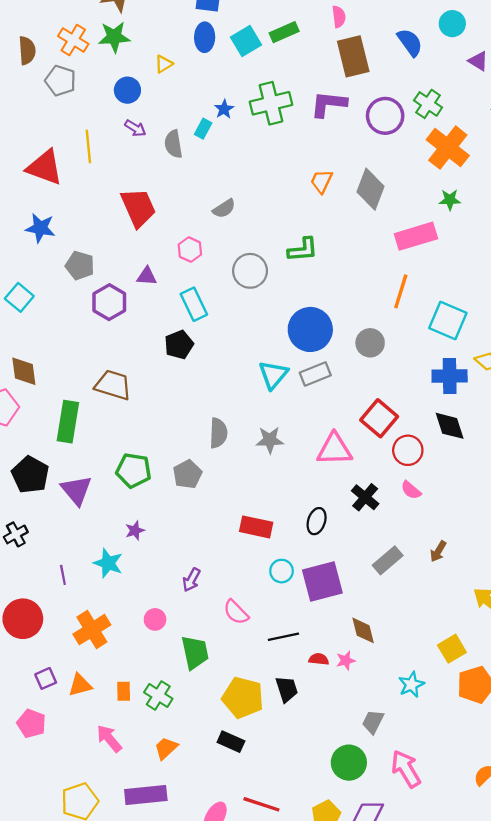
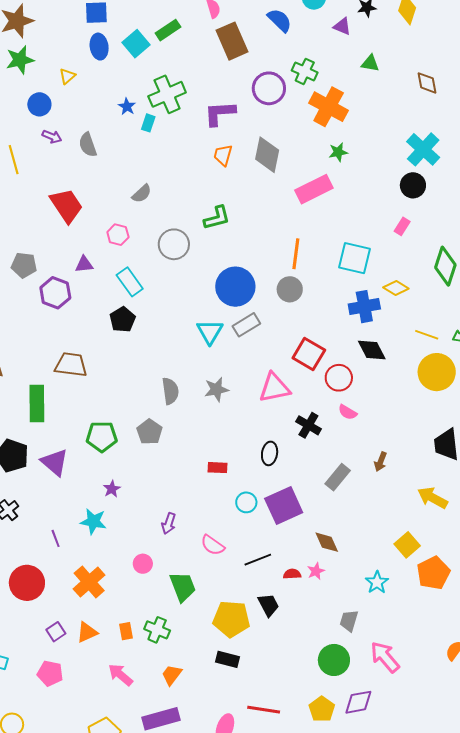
purple L-shape: (329, 104) -> (220, 113), moved
cyan rectangle: (203, 129) -> (148, 123), moved
orange line: (401, 291) -> (296, 254), moved
red rectangle: (256, 527) -> (217, 468), size x0.7

